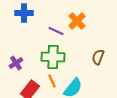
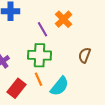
purple line: (56, 31) -> (42, 29), turned 35

